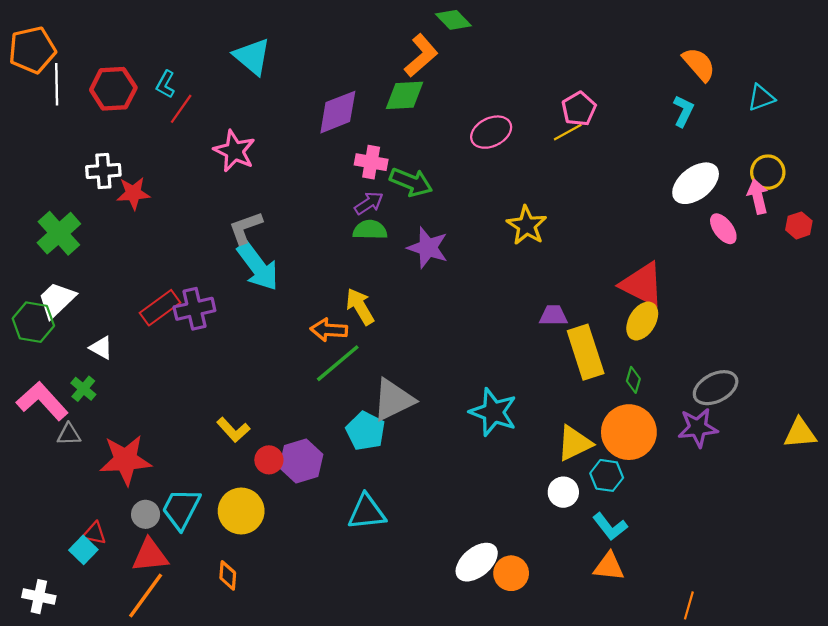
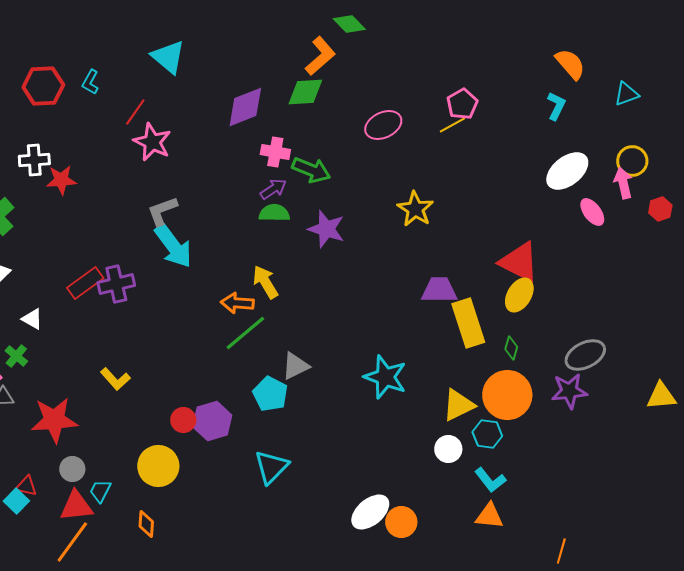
red line: (181, 109) -> (135, 112), moved
purple trapezoid: (553, 315) -> (439, 290), size x1.4
gray triangle: (393, 400) -> (295, 366), size x0.7
yellow L-shape: (233, 430) -> (115, 379), moved
cyan trapezoid: (181, 509) -> (100, 491), moved, size x0.6
cyan triangle: (367, 512) -> (271, 467), turned -39

